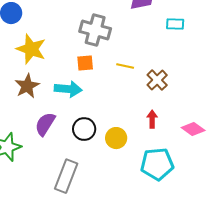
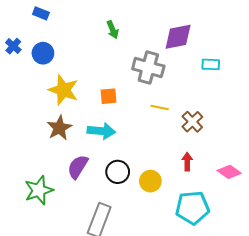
gray cross: (95, 30) -> (148, 68), moved
orange square: (85, 63) -> (108, 96), moved

